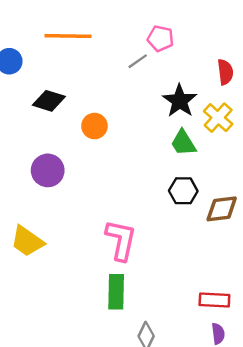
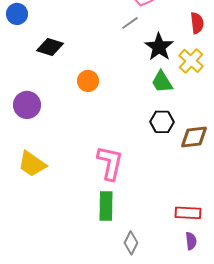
gray line: (138, 61) -> (130, 23), moved
orange circle: (94, 126) -> (88, 81), moved
purple circle: (48, 170) -> (27, 105), moved

